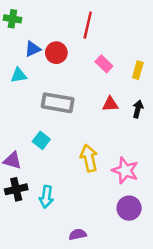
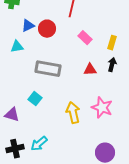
black arrow: (138, 109) -> (112, 65), moved
pink star: (125, 170) -> (102, 108), moved
black cross: (16, 189) -> (15, 149), moved
cyan arrow: (46, 197) -> (39, 144), turned 42

